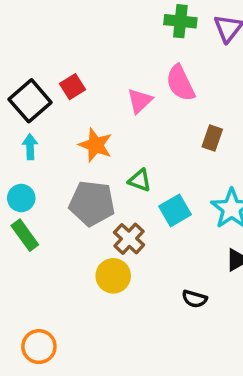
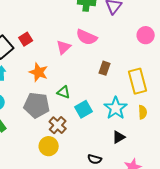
pink semicircle: (180, 83) -> (87, 37), turned -40

